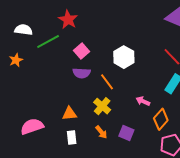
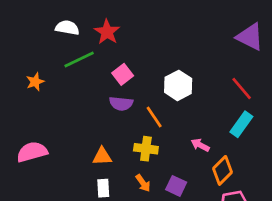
white semicircle: (23, 30) -> (67, 28), moved
yellow cross: (102, 106) -> (146, 149), turned -36
pink semicircle: (32, 126) -> (32, 152), moved

